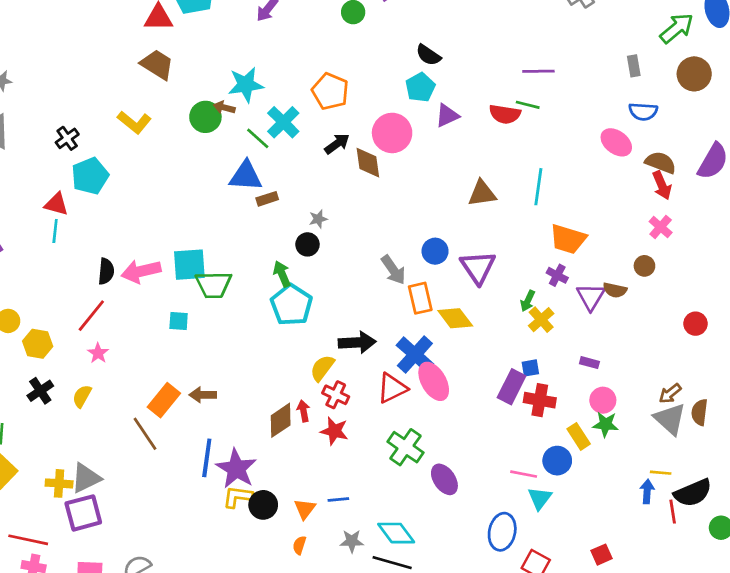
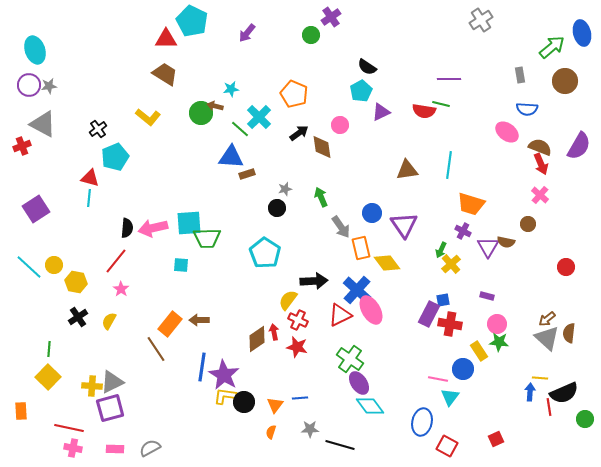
cyan star: (246, 85) -> (231, 89), size x0.6
pink circle: (392, 133) -> (340, 125), size x0.6
green arrow: (282, 274) -> (321, 197), moved
purple ellipse: (444, 479) -> (359, 383), moved
cyan diamond: (396, 533) -> (370, 406), moved

